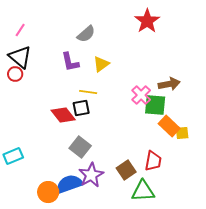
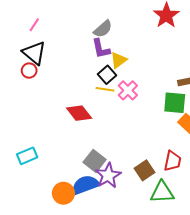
purple L-shape: (70, 62) -> (101, 49), moved
pink cross: (141, 95) -> (128, 90), moved
black square: (81, 108) -> (107, 75), moved, turned -30
gray square: (80, 147) -> (95, 161), moved

